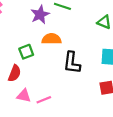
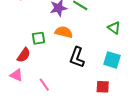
pink triangle: (24, 96) -> (16, 75), moved
pink line: (44, 100) -> (44, 85), turned 64

